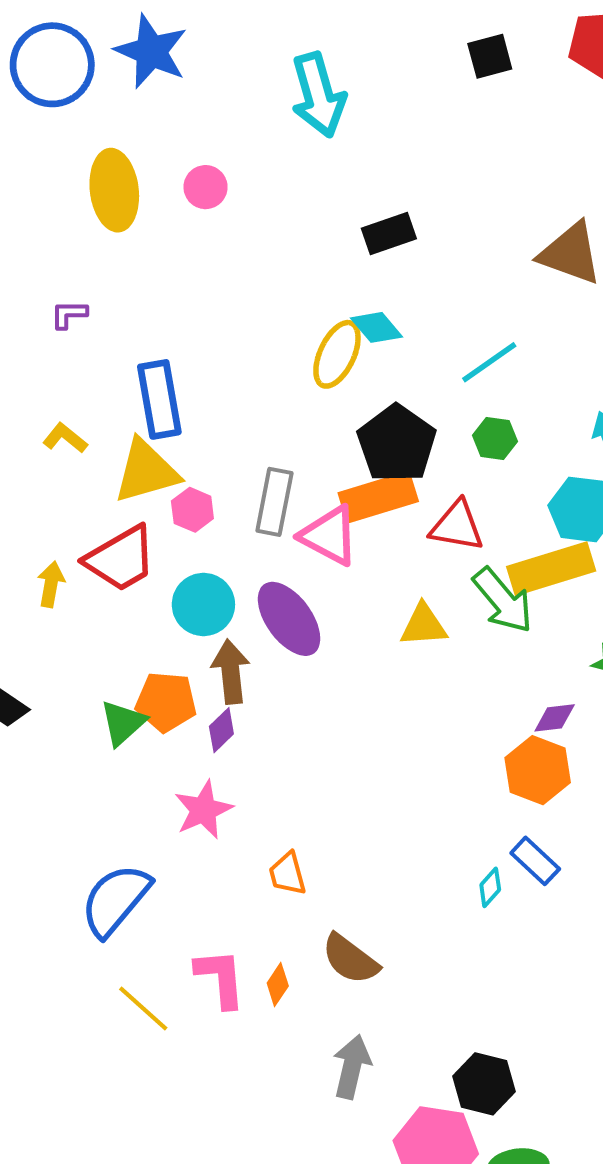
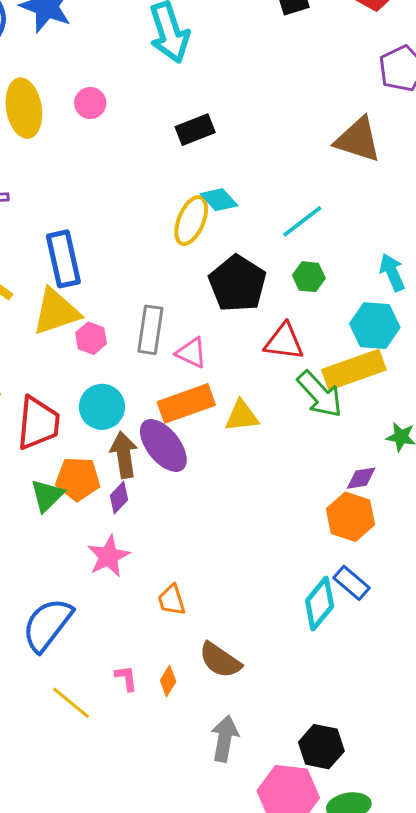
black rectangle: (389, 233) -> (195, 130), moved
orange rectangle: (378, 497) -> (186, 403), moved
pink triangle: (329, 536) -> (191, 353), size x0.7
red trapezoid: (121, 559) -> (38, 423), moved, turned -52
purple ellipse: (289, 619) -> (163, 446), moved
yellow triangle: (424, 625) -> (242, 416), moved
cyan diamond: (490, 887) -> (320, 603), size x1.8
pink L-shape: (220, 978) -> (126, 678), size x0.6

